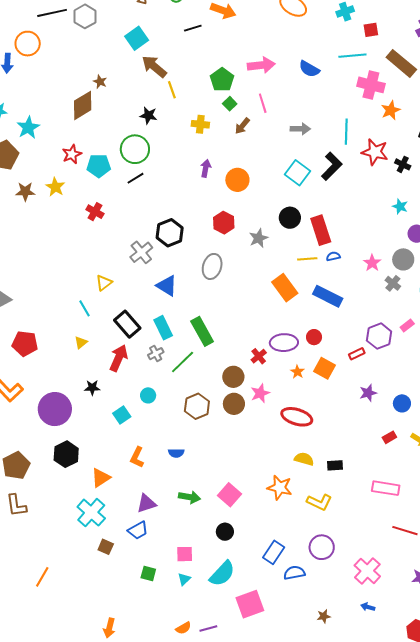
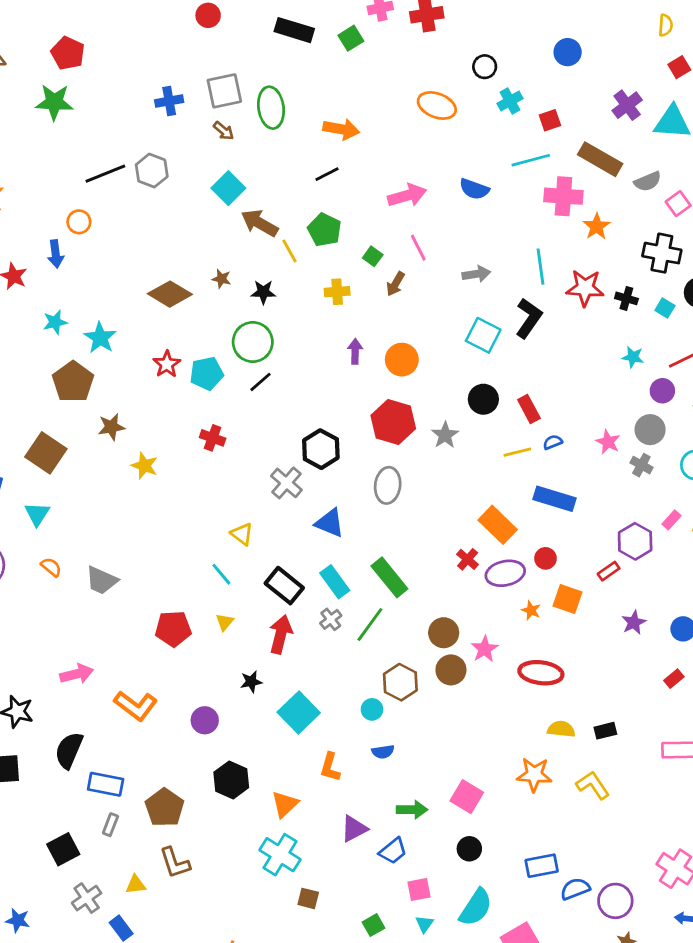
black line: (193, 28) -> (327, 174), moved
orange circle: (28, 44) -> (79, 222), size x0.7
green pentagon: (222, 80) -> (324, 230), moved
brown star: (100, 82) -> (221, 279), moved
brown diamond: (83, 105) -> (170, 294), turned 72
yellow star: (55, 187) -> (145, 466), moved
red hexagon: (224, 223) -> (393, 422), size x1.4
red rectangle: (321, 230) -> (529, 409), size x0.7
yellow triangle: (104, 283) -> (242, 534), turned -36
orange rectangle: (285, 288) -> (498, 525), moved
red pentagon: (25, 344) -> (173, 629), moved
red cross: (259, 356) -> (468, 559), moved
cyan circle: (148, 395) -> (372, 709), moved
purple circle: (55, 409) -> (205, 720), size x0.6
cyan square: (122, 415) -> (299, 713), size x1.6
yellow L-shape: (319, 502) -> (593, 785), turned -140
blue trapezoid: (138, 530) -> (393, 851), moved
purple circle: (322, 547) -> (615, 901), moved
blue rectangle: (274, 552) -> (542, 866), turned 55
green square: (148, 573) -> (373, 925), turned -35

